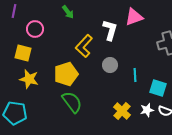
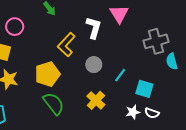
pink triangle: (134, 17) -> (119, 14), turned -42
cyan line: (135, 75) -> (120, 75), turned 40
yellow cross: (122, 111) -> (96, 100), moved

